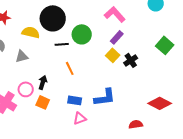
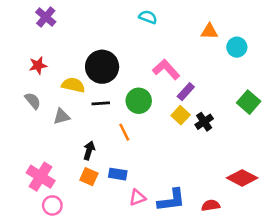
pink L-shape: (115, 14) -> (166, 69), moved
green circle: (82, 34) -> (139, 101), moved
black line: (62, 44) -> (101, 103), moved
pink circle: (26, 89) -> (52, 205), moved
blue L-shape: (105, 97) -> (171, 200), moved
blue rectangle: (75, 100) -> (118, 174), moved

